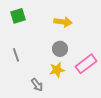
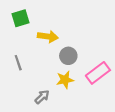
yellow arrow: (63, 22) -> (48, 36), moved
gray arrow: (37, 85) -> (42, 97), turned -96

